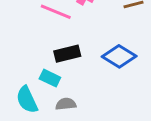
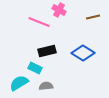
cyan semicircle: (27, 100) -> (19, 83), turned 84

